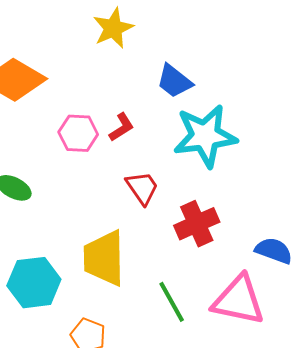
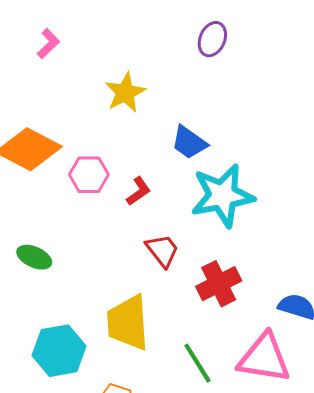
pink hexagon: (78, 133) -> (89, 175), moved

